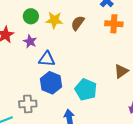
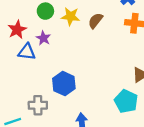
blue triangle: (47, 59) -> (27, 52), moved
cyan pentagon: (86, 90) -> (126, 101), moved

